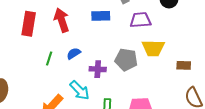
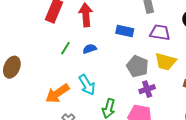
blue rectangle: (101, 16) -> (125, 31), moved
purple cross: (98, 69) -> (147, 89), moved, turned -35

